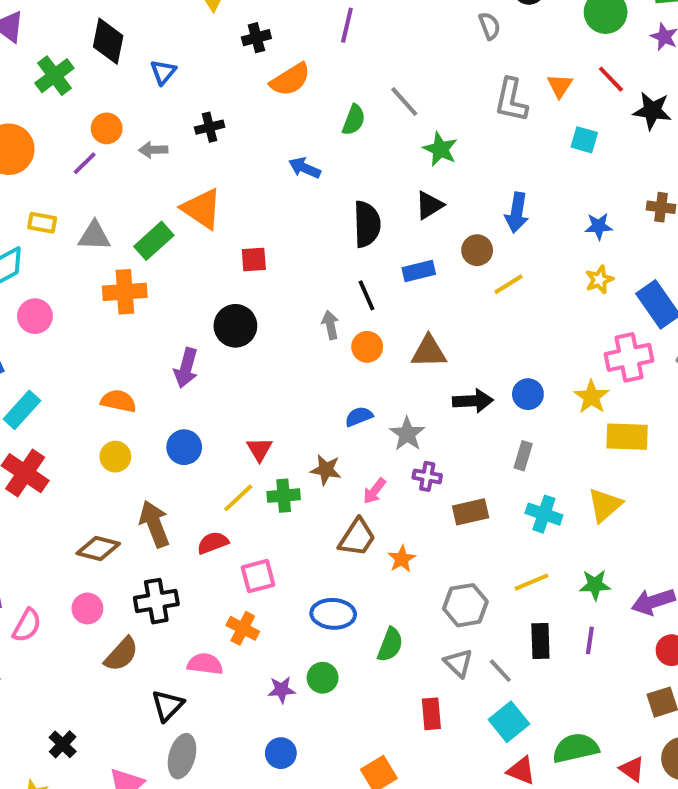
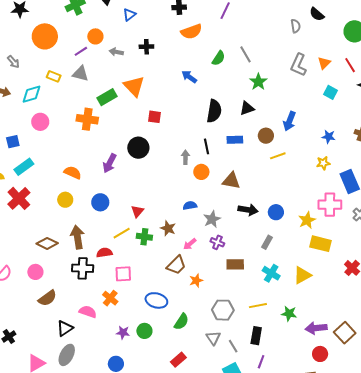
gray triangle: (94, 236) -> (80, 74), moved
black cross: (156, 601) -> (83, 268), moved
purple line: (590, 640) -> (261, 362), moved
red rectangle: (431, 714) -> (178, 360), moved, turned 42

